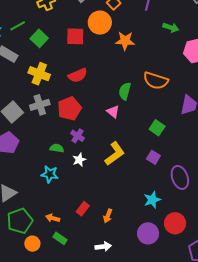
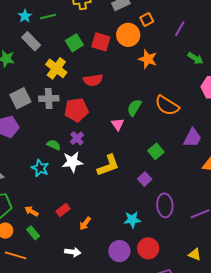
green square: (39, 38) -> (74, 43), moved
white star: (79, 160) -> (72, 162), size x1.5

